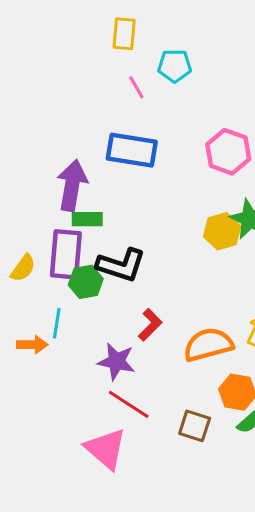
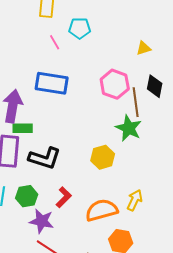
yellow hexagon: (222, 231) -> (103, 157), moved
green hexagon: (86, 282) -> (27, 196), moved

